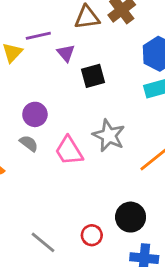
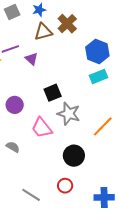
black square: (93, 76) -> (53, 93), moved
gray semicircle: (29, 143) -> (13, 147), moved
black circle: (131, 217) -> (74, 156), moved

